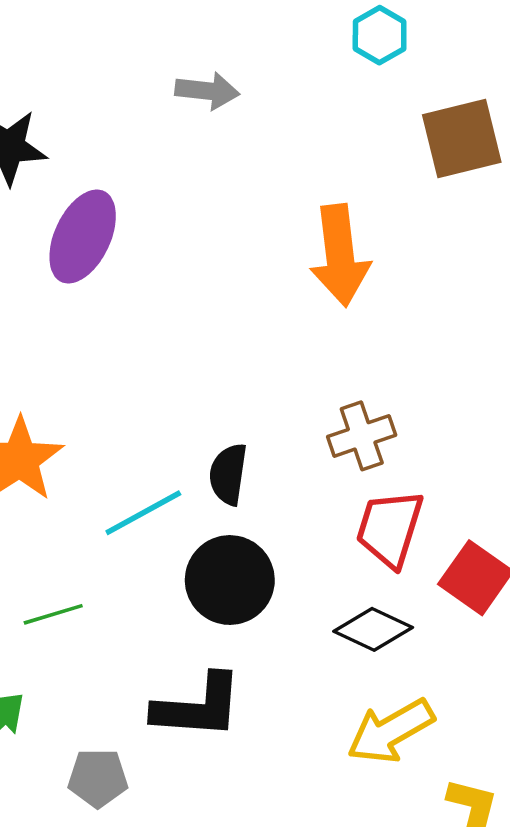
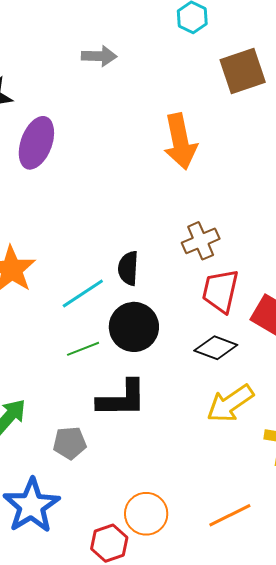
green line: (53, 614) -> (83, 349), moved

